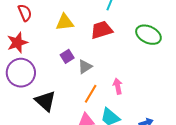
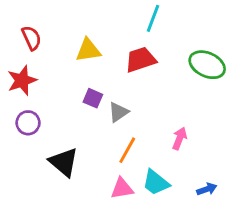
purple square: (67, 56) -> (93, 98), turned -32
purple circle: (21, 73) -> (28, 123), size x0.6
pink arrow: (118, 86) -> (179, 138), moved, turned 35

